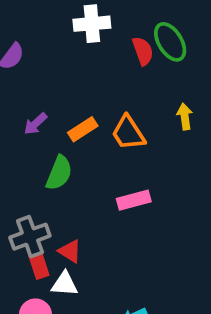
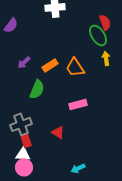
green ellipse: (170, 42) -> (98, 35), moved
red semicircle: (143, 51) -> (105, 22), moved
red triangle: (70, 251) -> (58, 132), moved
white triangle: (65, 284) -> (23, 154), moved

